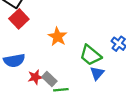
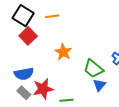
red star: (35, 77) -> (43, 89), size x1.5
gray rectangle: (49, 79) -> (24, 93), moved

